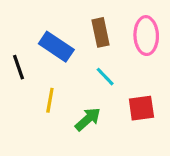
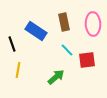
yellow line: (50, 100) -> (18, 70), moved
red square: (141, 108) -> (87, 60), moved

